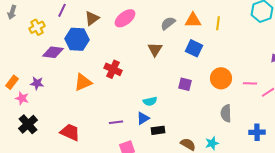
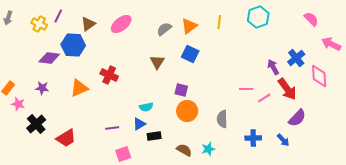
orange triangle: (193, 20) -> (189, 26), turned -36
yellow line: (218, 23) -> (219, 22), moved
yellow cross: (37, 27) -> (39, 24), moved, turned -35
brown triangle: (155, 49) -> (157, 62), moved
orange circle: (221, 78) -> (187, 111), moved
purple star: (37, 83) -> (42, 88), moved
black cross: (28, 124) -> (36, 124), moved
red trapezoid: (70, 132) -> (66, 138), turned 125

